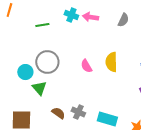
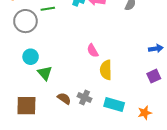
gray circle: (47, 62) -> (25, 21), moved
yellow semicircle: (111, 62) -> (106, 70), moved

